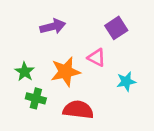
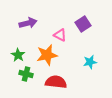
purple arrow: (53, 26) -> (28, 23), moved
pink triangle: (97, 58) -> (60, 35), moved

